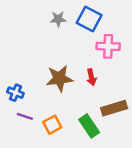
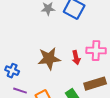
pink cross: (108, 46) -> (96, 51), moved

